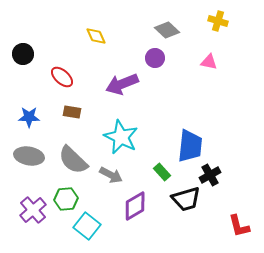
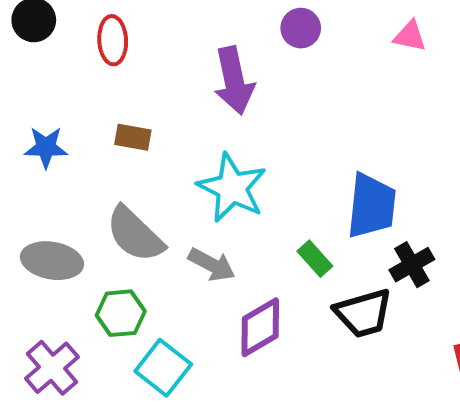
red ellipse: (62, 77) -> (113, 40), moved, turned 45
purple arrow: (122, 84) -> (234, 81), turned -80
gray ellipse: (29, 156) -> (52, 261), moved
purple cross: (33, 210) -> (52, 368), moved

